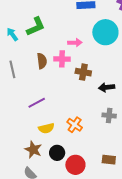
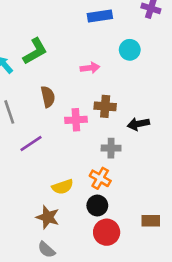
cyan circle: (105, 32) -> (130, 50), size x0.6
pink cross: (62, 59) -> (76, 120), moved
purple line: (37, 103) -> (31, 143), moved
gray cross: (109, 116) -> (111, 148), moved
black circle: (57, 153) -> (97, 206), moved

